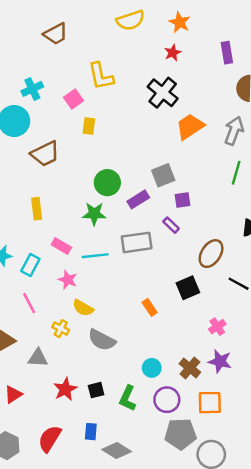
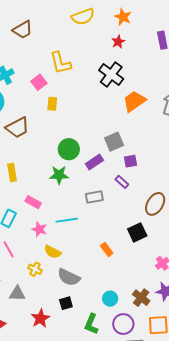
gray rectangle: (137, 242) -> (94, 197), size x0.7
cyan line: (95, 256) -> (67, 220), moved
black square: (96, 390) -> (66, 303), moved

